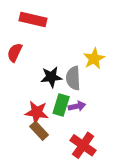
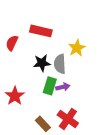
red rectangle: (33, 20) -> (41, 31), moved
red star: (37, 112) -> (15, 96), moved, turned 30
brown rectangle: (39, 131) -> (43, 124), moved

